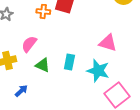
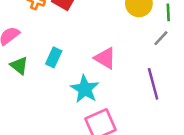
cyan rectangle: (69, 62) -> (54, 57), moved

